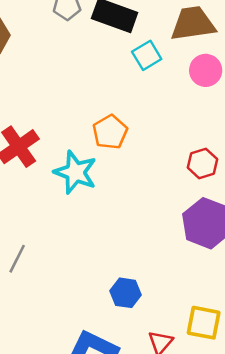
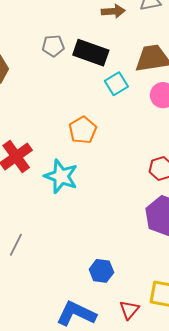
orange pentagon: (110, 132) -> (83, 130), moved

